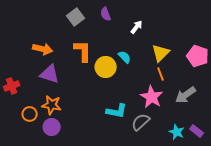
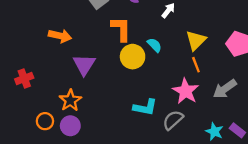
orange L-shape: (83, 51) -> (121, 29), moved
purple triangle: (50, 74) -> (84, 65), moved, turned 45
orange star: (52, 105) -> (70, 100), turned 30
orange circle: (30, 114) -> (45, 121), moved

